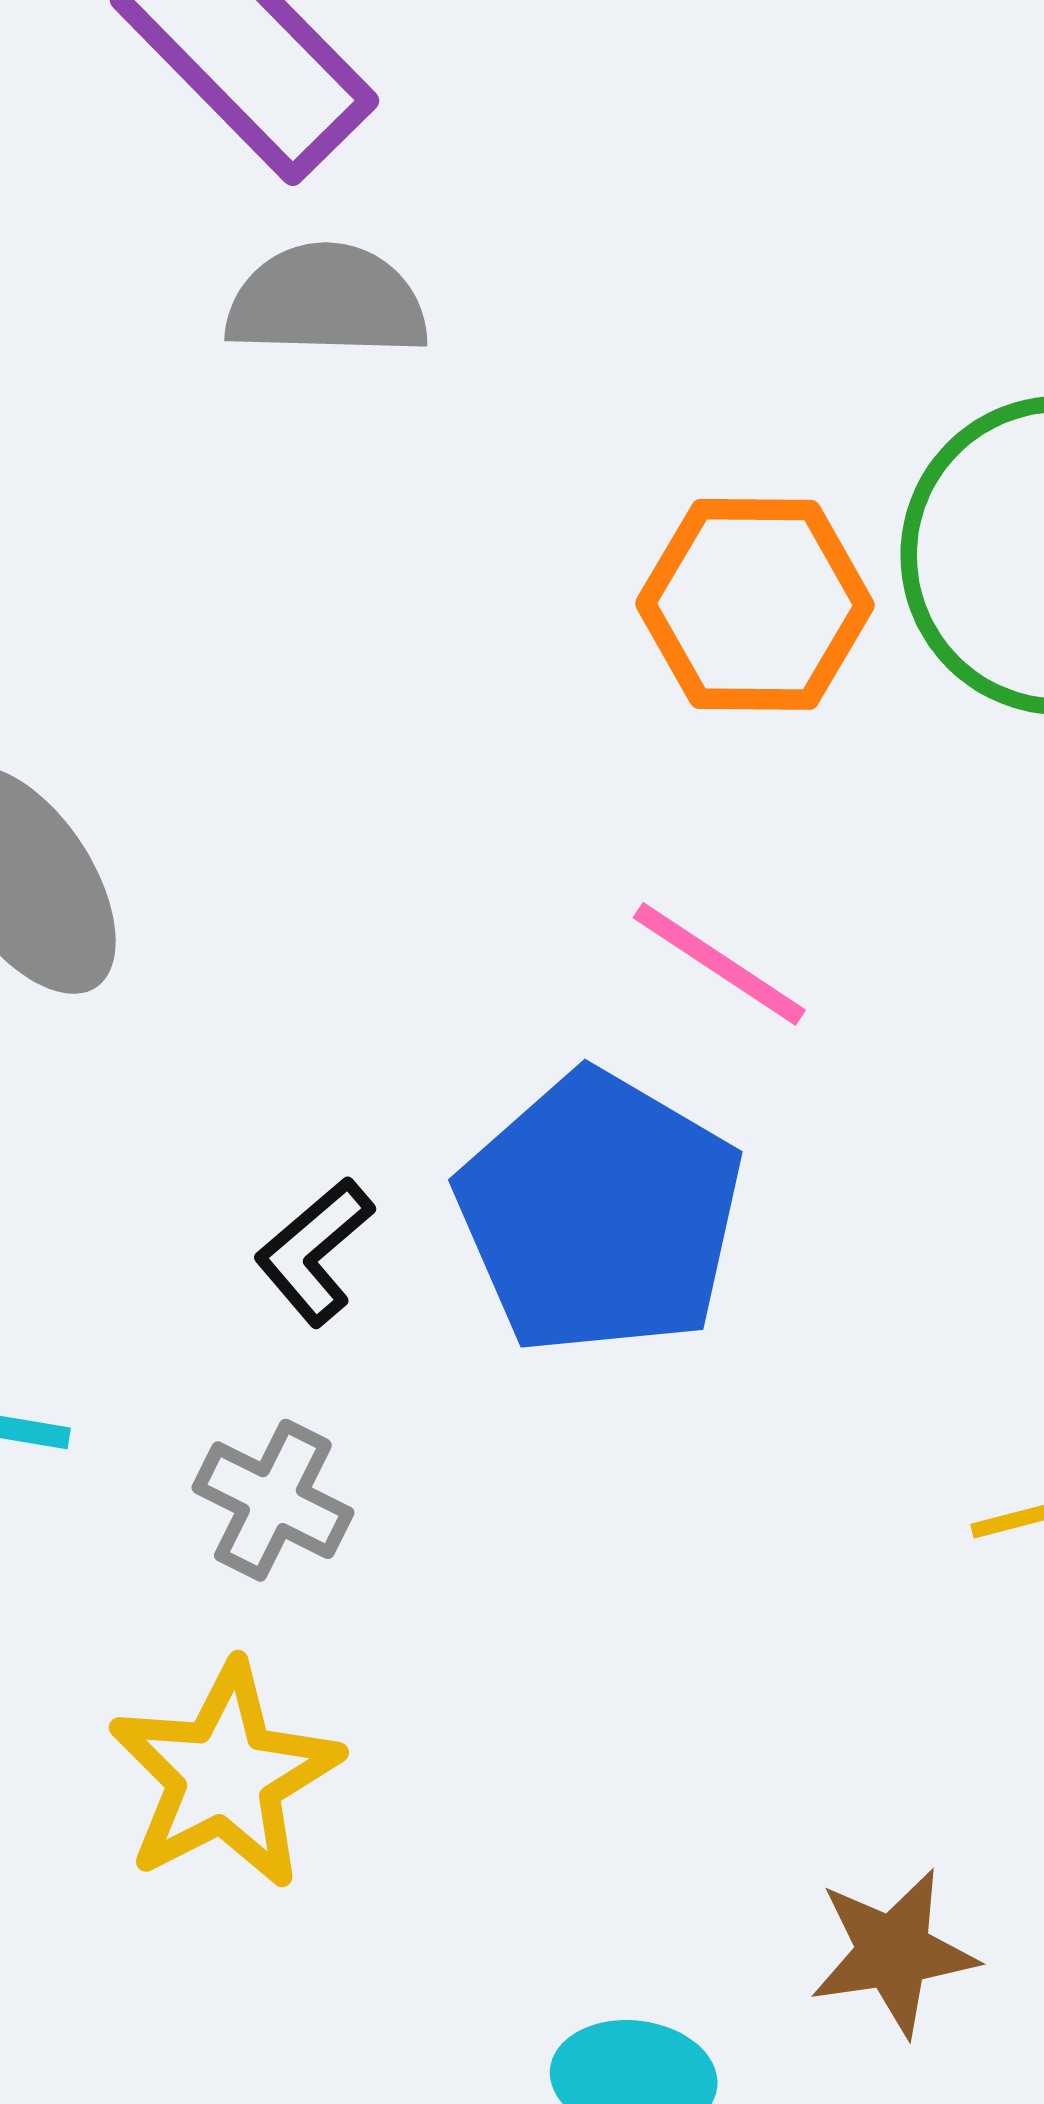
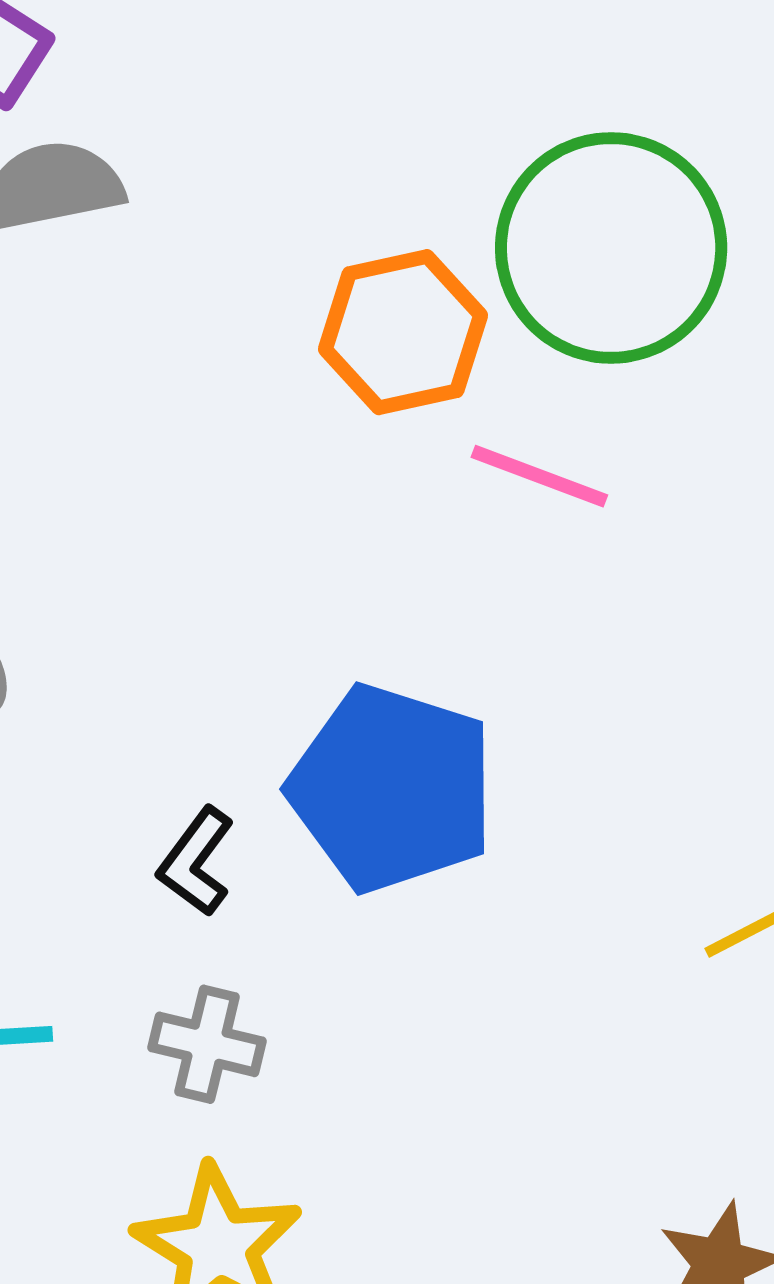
pink line: (719, 964) -> (539, 476), moved

